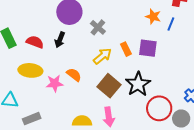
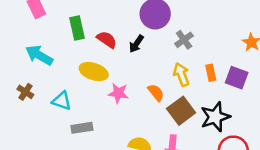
yellow arrow: (102, 56) -> (181, 74), turned -84
orange semicircle: (74, 75) -> (156, 93), moved

